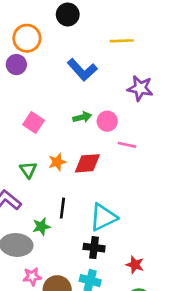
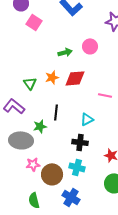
green arrow: (82, 117) -> (65, 52), moved
pink square: (33, 122) -> (34, 22), moved
pink line: (127, 145) -> (105, 95), moved
cyan triangle: (103, 217) -> (87, 119), size x0.6

